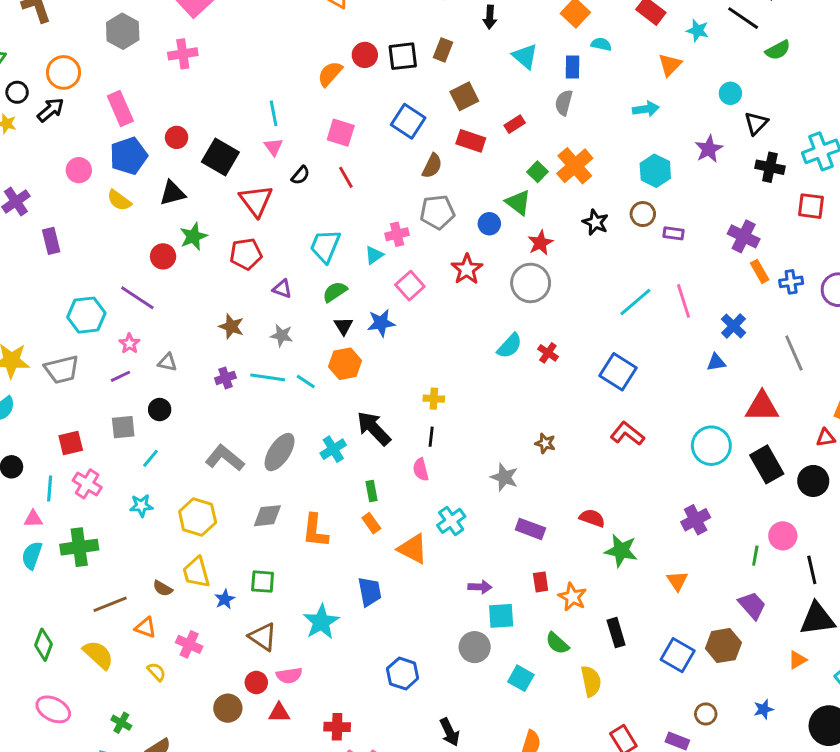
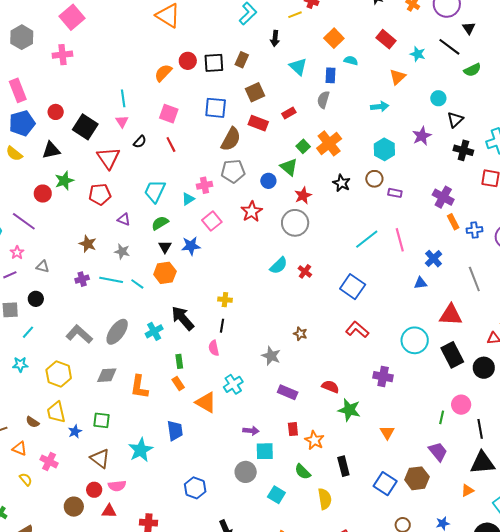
blue square: (408, 121) -> (216, 108), turned -30
brown semicircle: (432, 166) -> (231, 139), size x1.4
purple cross: (696, 520) -> (383, 377), moved, turned 36

